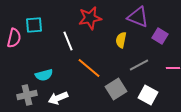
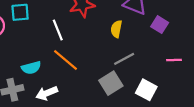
gray line: (139, 65) -> (124, 59), moved
orange line: (89, 68) -> (65, 60), moved

